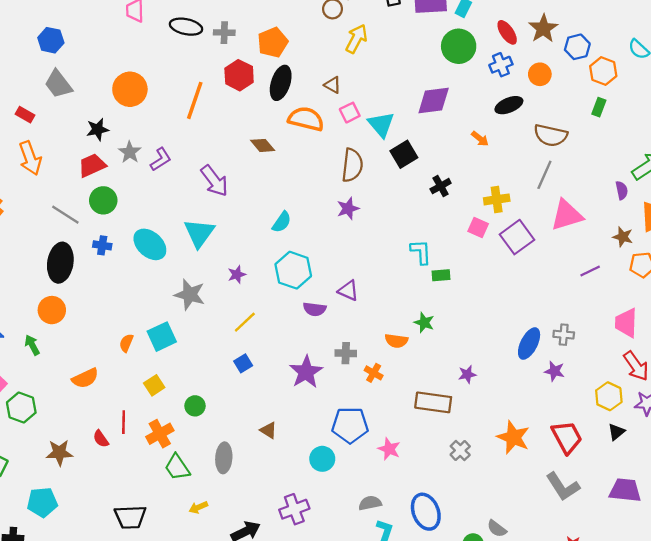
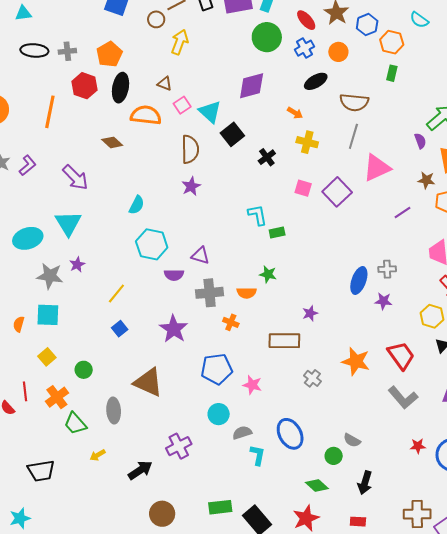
yellow cross: (497, 199) -> (307, 142), moved, turned 30
cyan ellipse: (150, 244) -> (28, 238), turned -52
purple star: (237, 274) -> (77, 265), moved
gray star: (190, 295) -> (50, 276), moved
cyan square: (162, 337) -> (48, 315), turned 35
gray cross: (346, 353) -> (210, 293), moved, size x1.5
brown triangle: (268, 430) -> (148, 382), size x2.0
cyan circle: (322, 459) -> (219, 414), moved

